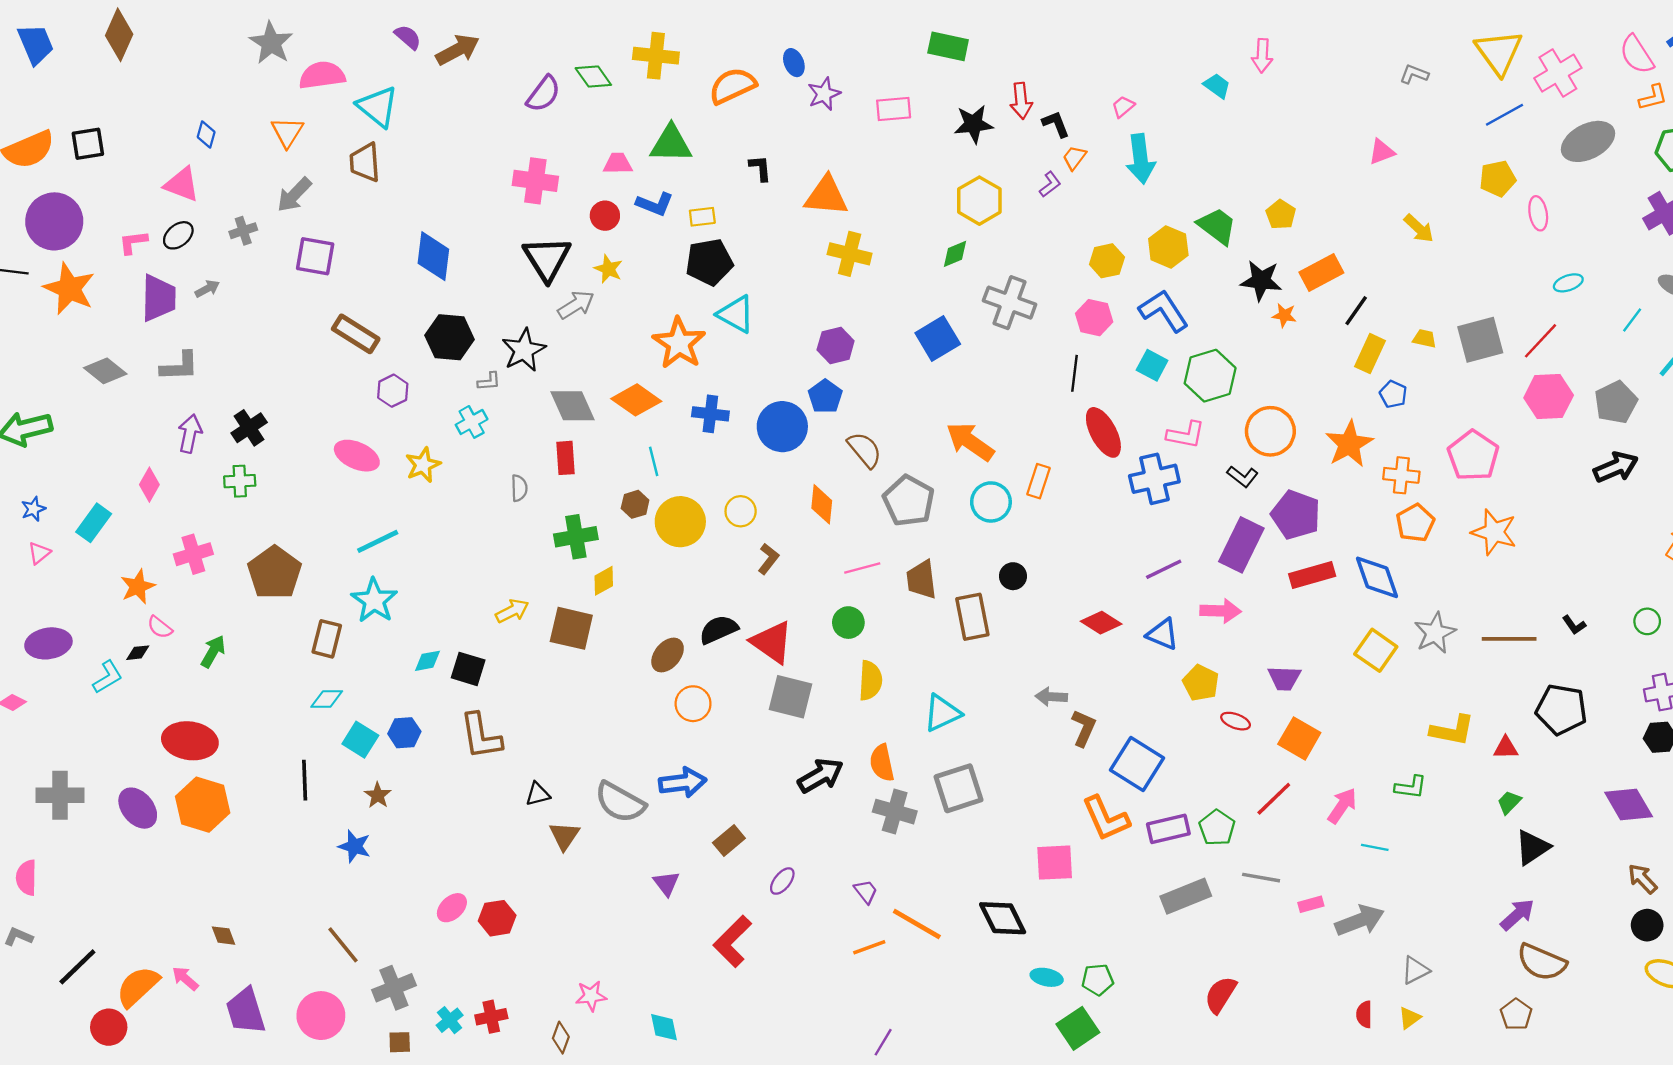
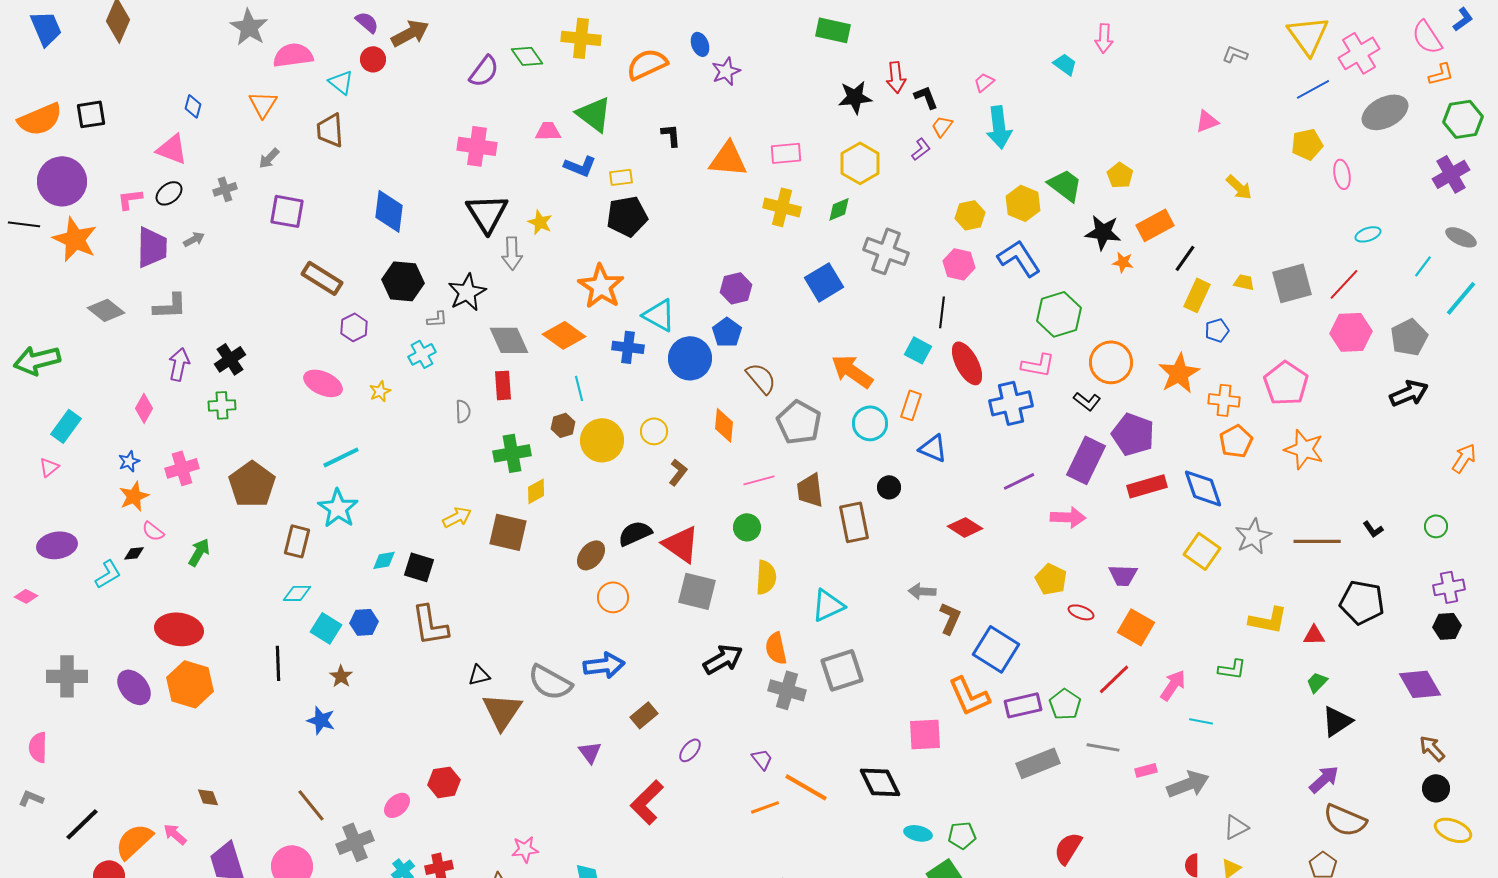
cyan triangle: (378, 107) -> (341, 82), size x0.7
pink rectangle: (894, 109) -> (786, 153), moved
green triangle: (671, 144) -> (594, 114), turned 36
gray arrow: (294, 195) -> (269, 158), size x0.7
red circle: (605, 216) -> (373, 59), moved
yellow cross: (850, 254) -> (782, 207), moved
gray arrow: (576, 305) -> (512, 253), turned 120
cyan triangle: (736, 314) -> (659, 315), moved
cyan square: (1152, 365) -> (918, 350), moved
blue pentagon: (1393, 394) -> (1217, 330), turned 30
yellow star: (423, 465) -> (380, 391), size x0.7
blue star: (33, 509) -> (129, 461), moved
cyan rectangle: (94, 523) -> (66, 426), moved
blue triangle: (1163, 634) -> (933, 448), moved
brown triangle: (564, 836) -> (502, 711), size x1.5
pink ellipse: (452, 908) -> (397, 805), moved

